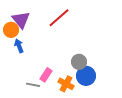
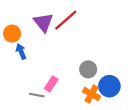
purple triangle: (21, 20) -> (43, 22), moved
blue circle: (86, 76) -> (109, 86), moved
orange cross: (66, 84) -> (91, 94), moved

